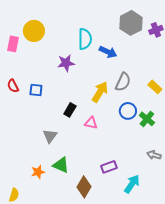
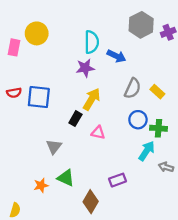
purple star: (66, 63) -> (85, 68), moved
red semicircle: (13, 86) -> (14, 93), turned -72
yellow rectangle: (155, 87) -> (157, 92), moved
blue square: (36, 90) -> (39, 97), size x1.6
yellow arrow: (100, 92) -> (92, 99), moved
green cross: (147, 119) -> (158, 128), turned -35
cyan arrow: (132, 184) -> (147, 151), moved

